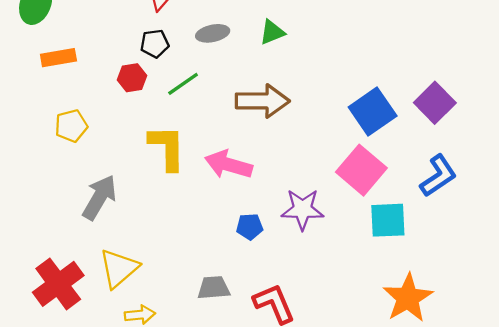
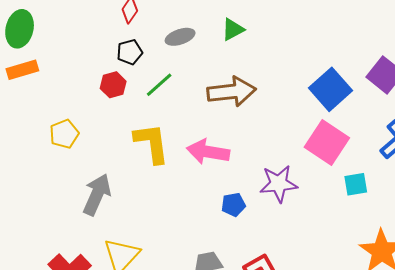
orange rectangle: (58, 58) -> (22, 70), moved
cyan square: (388, 220) -> (356, 184), size x0.7

